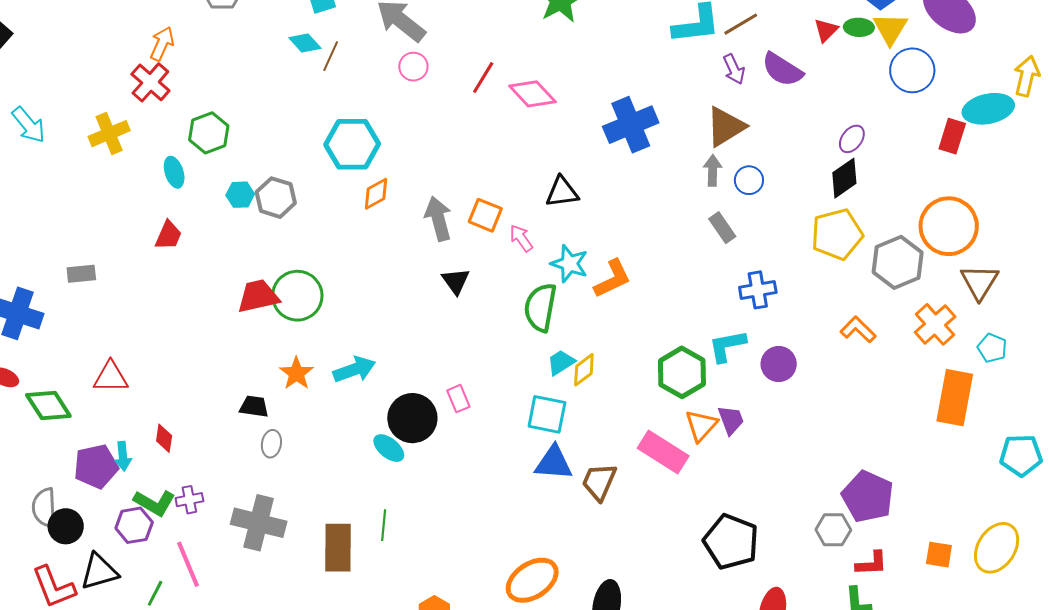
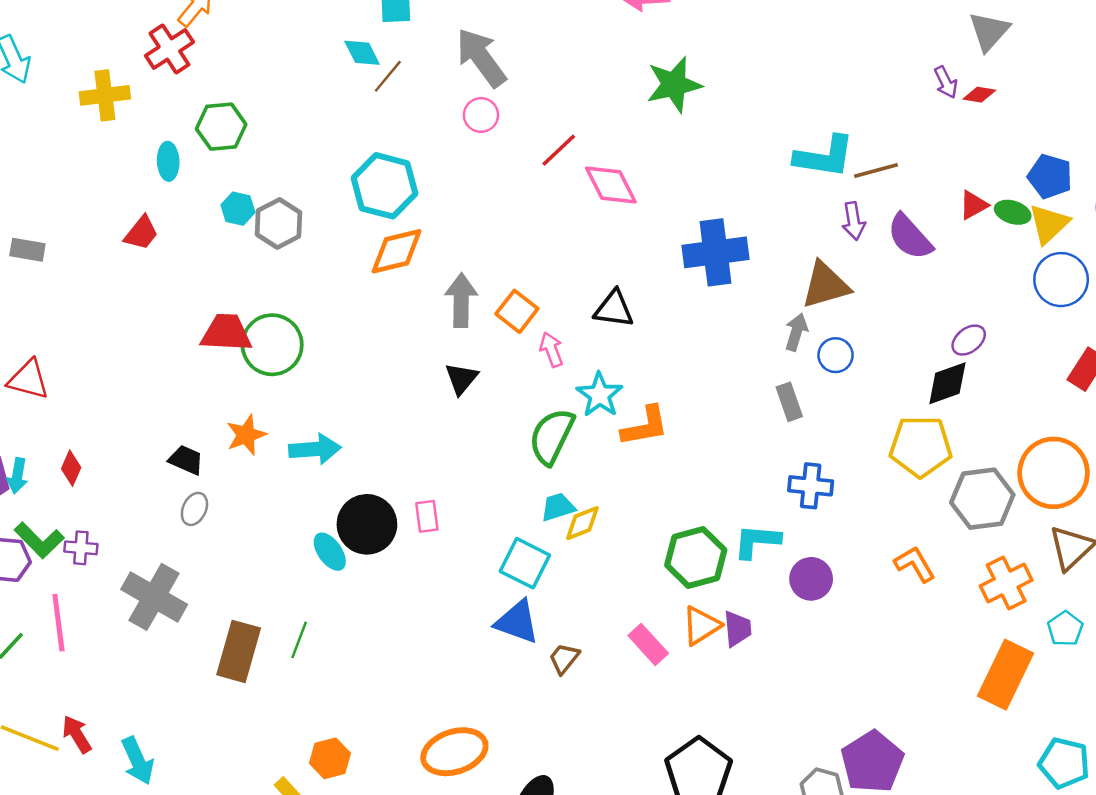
orange diamond: (376, 194) -> (397, 251), size x1.4
pink rectangle: (663, 452) -> (648, 644), size x0.7
brown trapezoid: (599, 482) -> (564, 658), size x0.7

